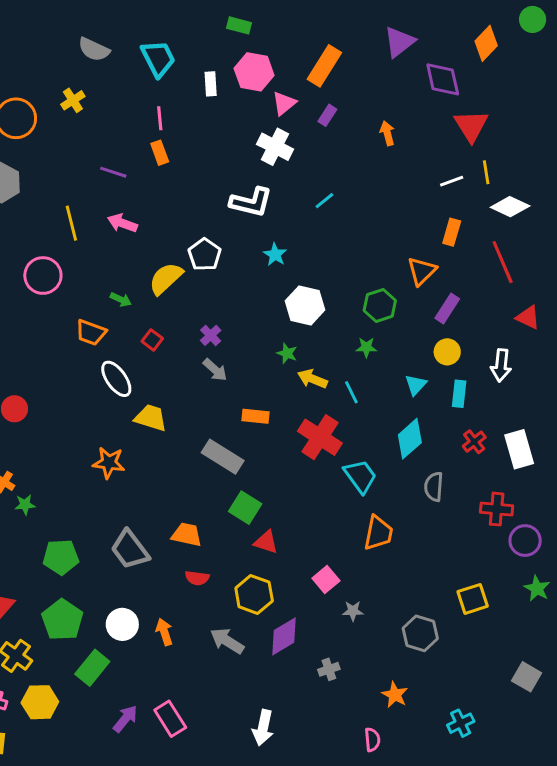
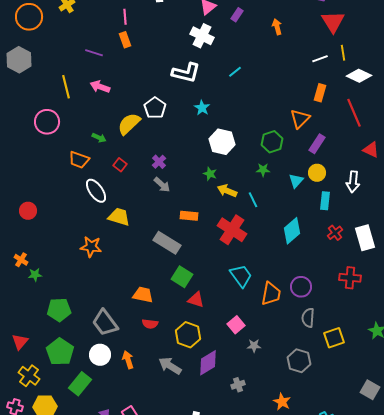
cyan triangle: (416, 385) -> (296, 181), moved
cyan trapezoid: (360, 476) -> (241, 276), moved
gray semicircle: (434, 487) -> (308, 318), moved
purple circle: (525, 541) -> (301, 287), moved
gray trapezoid: (130, 550) -> (105, 323), moved

